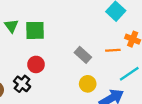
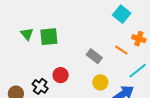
orange line: (113, 50) -> (121, 50), turned 40
red circle: (36, 64) -> (61, 75), moved

